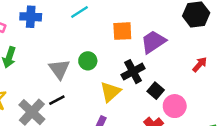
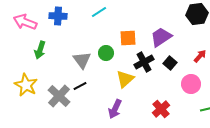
orange square: (122, 31) -> (128, 38), moved
black square: (156, 91) -> (170, 63), moved
pink circle: (175, 106) -> (191, 84), moved

